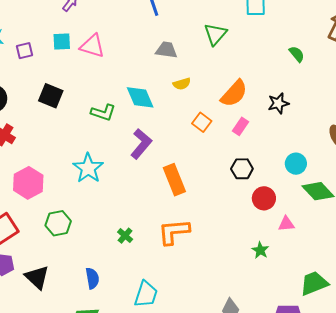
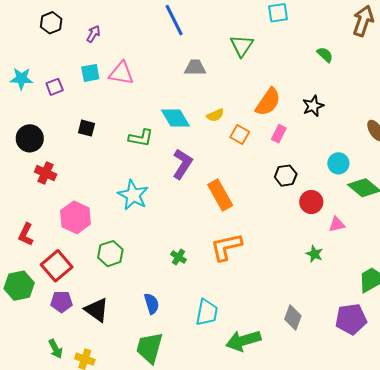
yellow semicircle: (182, 84) -> (215, 115), moved
black square: (51, 96) -> (87, 128), size x0.7

